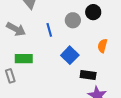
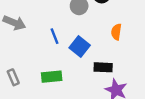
blue line: (49, 30) -> (55, 36), moved
green rectangle: (24, 59) -> (52, 77), moved

